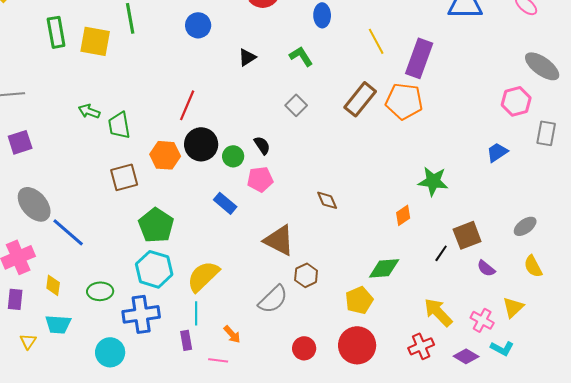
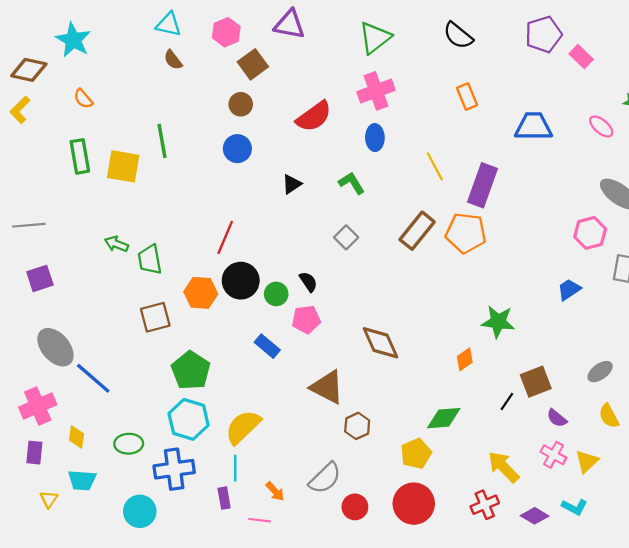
brown diamond: (327, 200) -> (380, 343), size x1.6
gray semicircle: (273, 299) -> (325, 478), moved
pink cross: (482, 320) -> (553, 455), moved

